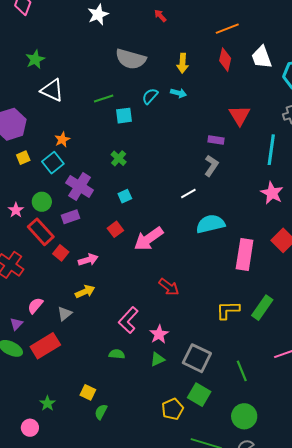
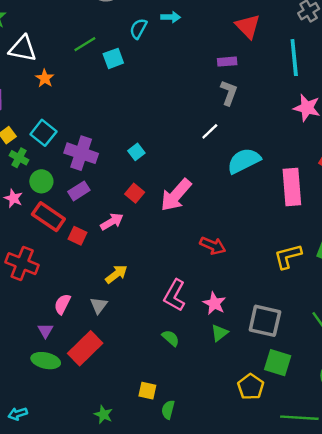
orange star: (62, 139) -> (45, 78), moved
green cross: (119, 158) -> (19, 158), moved
pink arrow: (88, 260) -> (112, 222), moved
green semicircle: (117, 354) -> (171, 338), turned 49

